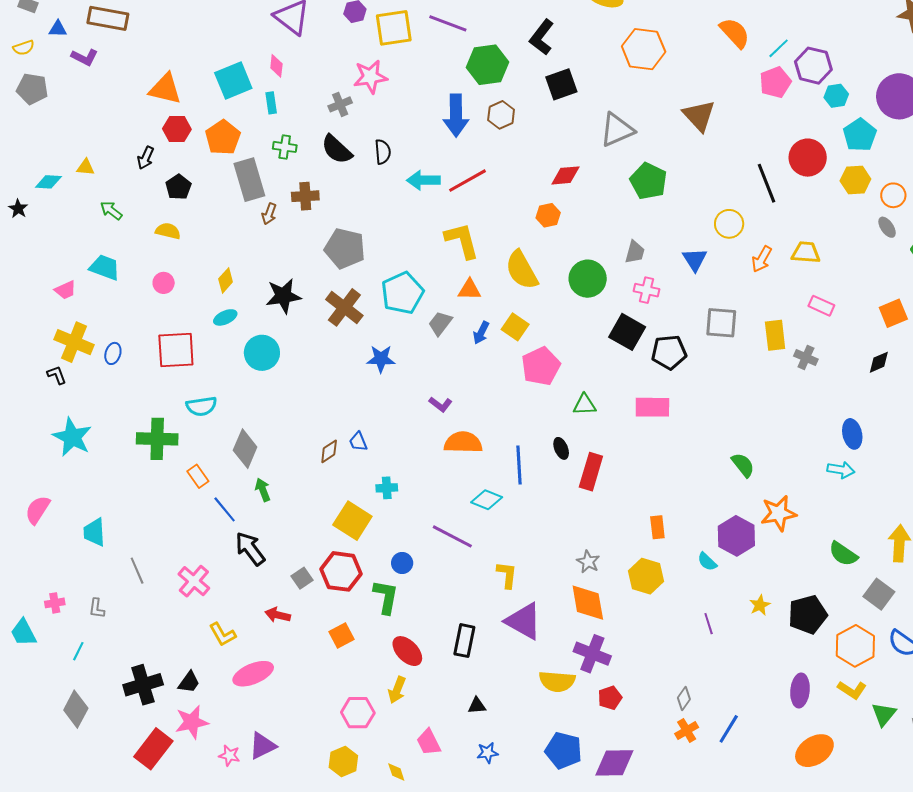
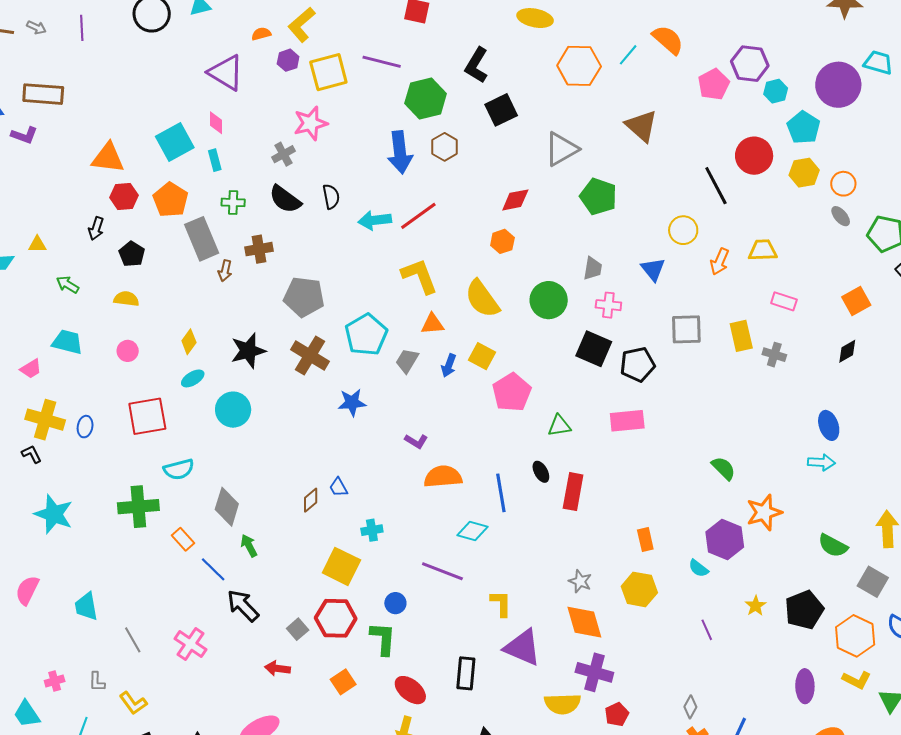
cyan line: (779, 48) -> (628, 55), moved
yellow L-shape: (222, 634) -> (133, 703), moved

